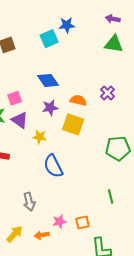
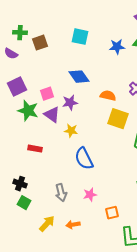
blue star: (67, 25) -> (117, 47), moved
cyan square: (49, 39) -> (80, 37), turned 36
purple star: (50, 108) -> (70, 103), moved
yellow square: (73, 124) -> (118, 119), moved
pink star: (59, 221) -> (90, 195), moved

